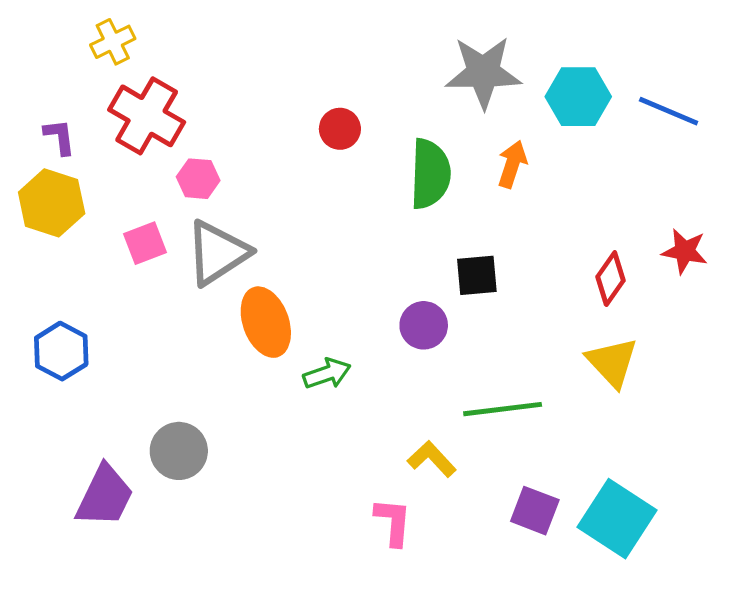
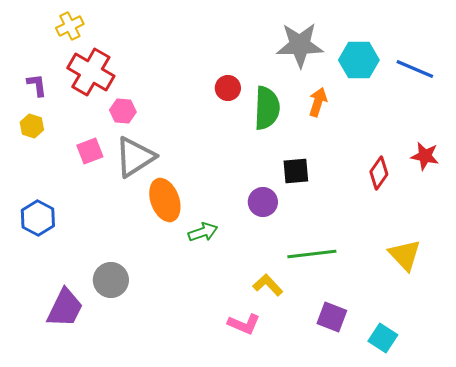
red circle: (340, 129) -> (228, 88), moved
yellow hexagon: (52, 203) -> (32, 126), size x0.6
yellow triangle: (612, 362) -> (405, 255), moved
cyan square: (617, 519) -> (383, 338), moved, size x0.6
pink L-shape: (393, 522) -> (244, 324), turned 108

